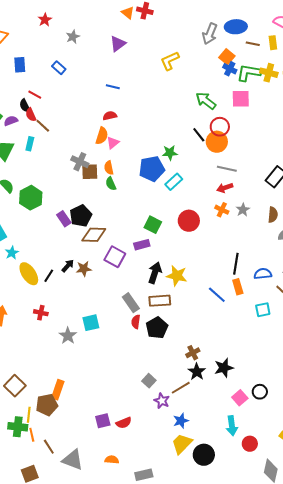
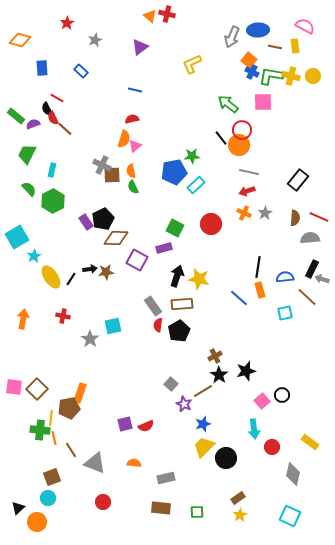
cyan rectangle: (30, 144) -> (52, 170), moved
black arrow: (68, 266) -> (90, 269), turned 40

